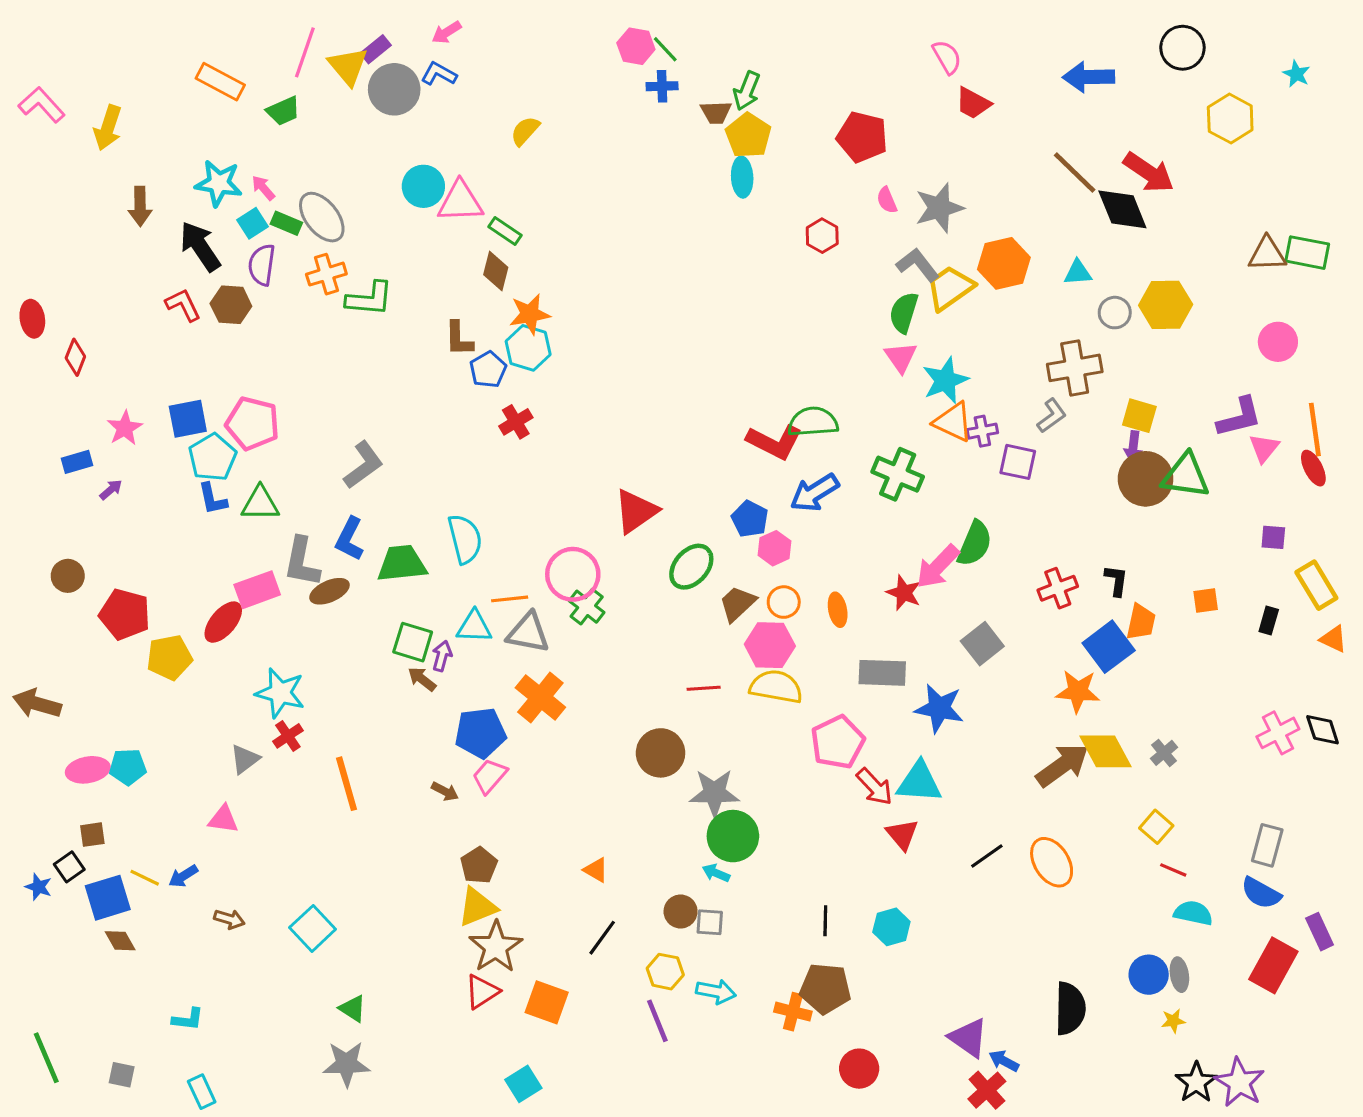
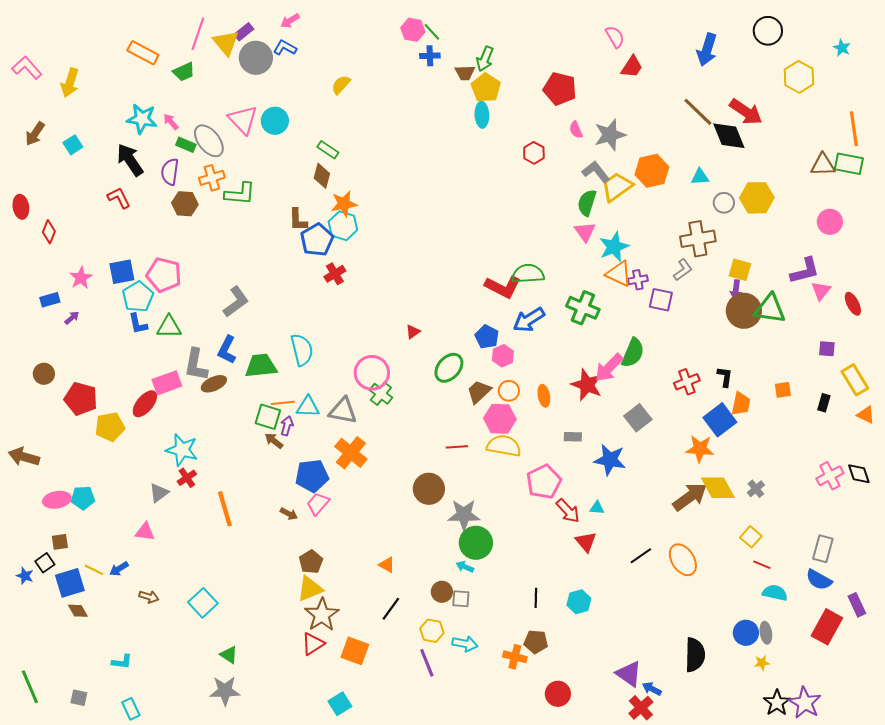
blue arrow: (1089, 77) -> (707, 50), turned -72
red trapezoid: (973, 103) -> (632, 67), turned -85
pink triangle: (460, 202) -> (243, 120), moved, turned 48
brown arrow: (140, 206) -> (35, 134), moved, turned 35
cyan square: (253, 223) -> (73, 145), moved
brown hexagon: (231, 305) -> (185, 204), moved
blue pentagon: (488, 370) -> (317, 240), size x1.4
orange line: (1315, 430) -> (854, 129), moved
red triangle: (636, 511) -> (413, 332), size x0.5
red star: (904, 593) -> (587, 385), size x1.4
orange line: (510, 599) -> (283, 403), moved
gray rectangle: (882, 673) -> (573, 437), size x0.6
cyan triangle: (919, 782) -> (597, 508), size x0.5
brown pentagon: (825, 988) -> (536, 642), size x0.7

